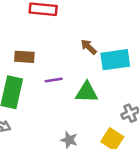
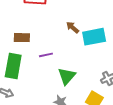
green triangle: (87, 92) -> (67, 76), moved, turned -48

